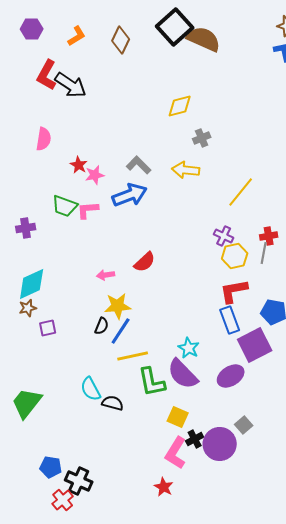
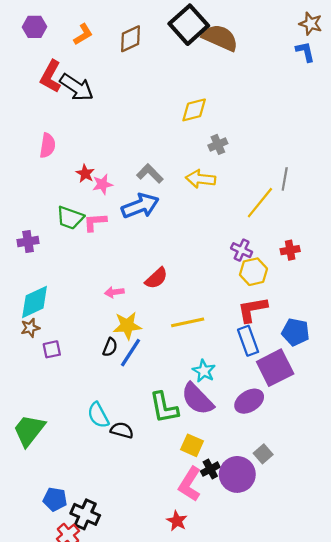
brown diamond: (121, 40) -> (131, 39), turned 40
gray line: (264, 253) -> (285, 179), moved
yellow line: (133, 356) -> (188, 322), moved

